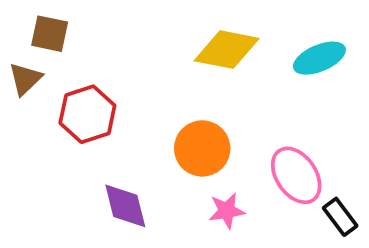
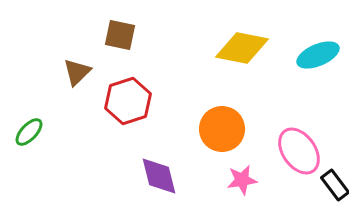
brown square: (50, 34) -> (120, 35), moved

